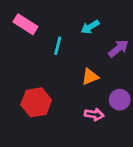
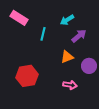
purple arrow: (118, 48) -> (79, 36), moved
purple circle: (120, 100) -> (89, 66), moved

